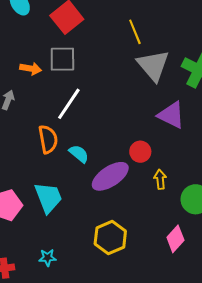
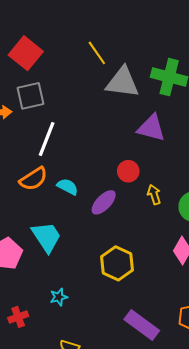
gray triangle: (153, 65) -> (122, 82), turned -30
orange semicircle: (48, 139) -> (33, 179), turned 80
purple ellipse: (110, 176) -> (104, 202), size x0.7

